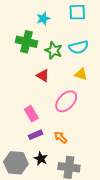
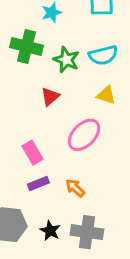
red triangle: (43, 76) -> (50, 97), turned 48
black star: (41, 159) -> (50, 231), moved

